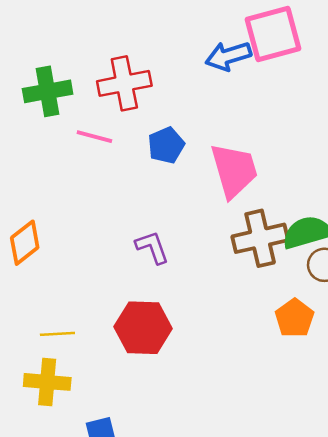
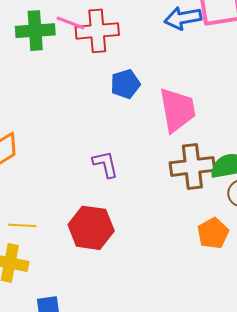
pink line: (94, 137) -> (71, 23), moved

